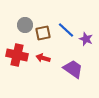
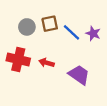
brown square: (43, 33) -> (50, 24), moved
purple star: (86, 39) -> (93, 33), moved

